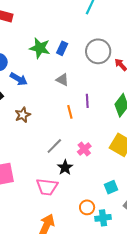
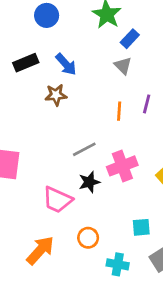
blue rectangle: (62, 48) -> (130, 39), moved
blue arrow: (19, 79) -> (66, 64), moved
pink cross: (84, 149) -> (122, 166), size x1.5
orange circle: (87, 207) -> (88, 238), moved

